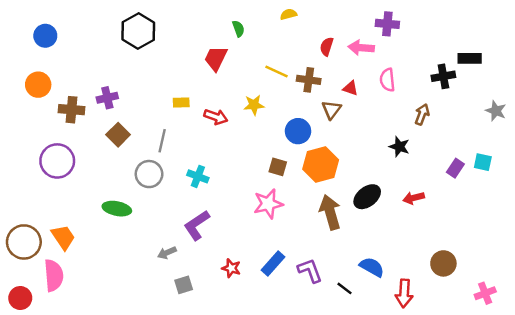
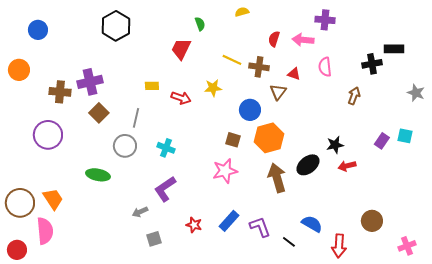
orange circle: (38, 85) -> (19, 70), moved
purple cross: (107, 98) -> (90, 82), size x1.4
black star: (399, 147) -> (335, 145), moved, turned -30

